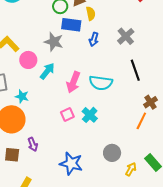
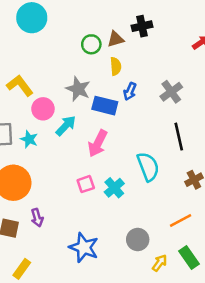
yellow semicircle: (91, 14) -> (116, 66), moved
blue rectangle: (71, 25) -> (105, 106), moved
cyan semicircle: (101, 83) -> (148, 167), moved, turned -125
cyan star: (22, 96) -> (29, 139), moved
orange line: (141, 121) -> (181, 220), moved, turned 30

